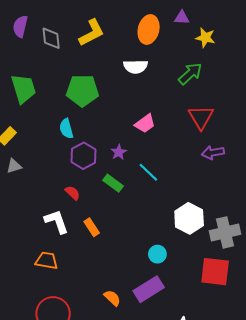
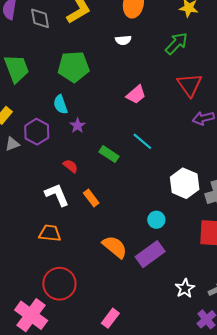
white semicircle: (136, 67) -> (123, 40), size x0.7
purple star: (119, 152) -> (78, 126), moved
purple hexagon: (83, 156) -> (37, 132), moved
orange semicircle: (112, 298) -> (115, 247), moved, size x1.5

